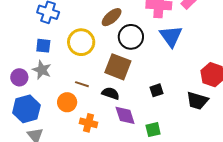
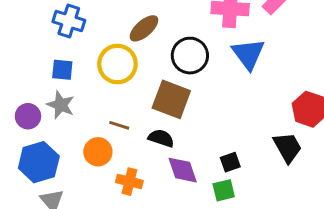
brown ellipse: (112, 17) -> (144, 28), moved
black square: (156, 90) -> (230, 162), moved
black trapezoid: (197, 101) -> (288, 147), turned -135

